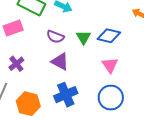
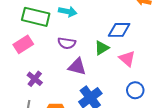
green triangle: (83, 37) -> (102, 48), moved, turned 42
blue circle: (111, 98) -> (135, 90), size x0.7

